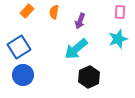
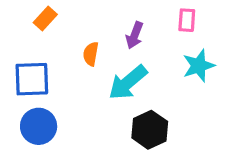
orange semicircle: (54, 12) -> (91, 54), moved
pink rectangle: (120, 12) -> (187, 20), moved
blue square: (19, 47) -> (32, 79), turned 30

